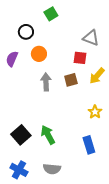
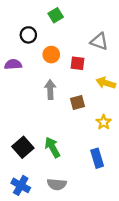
orange circle: (39, 54) -> (51, 55), moved
red square: (80, 58) -> (77, 63), moved
purple semicircle: (12, 59) -> (13, 64), turned 63
yellow arrow: (97, 76) -> (106, 83), turned 66
brown square: (71, 80) -> (77, 103), moved

